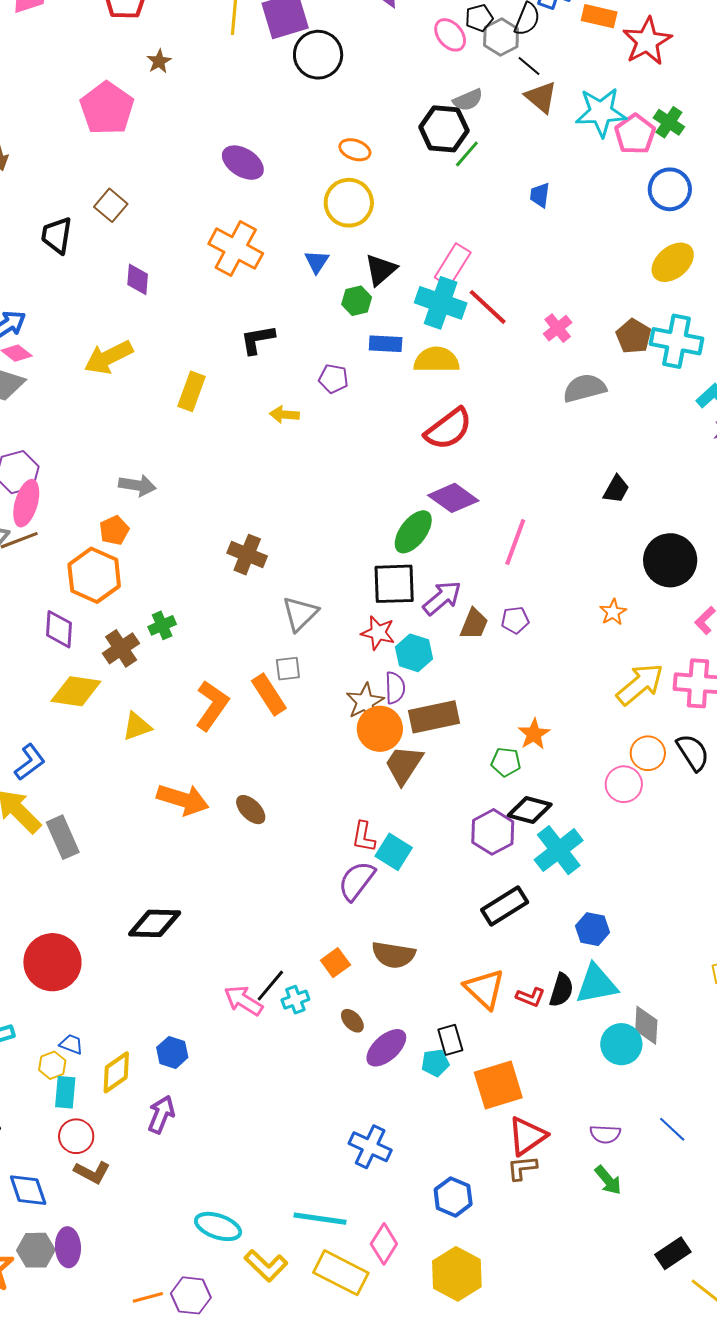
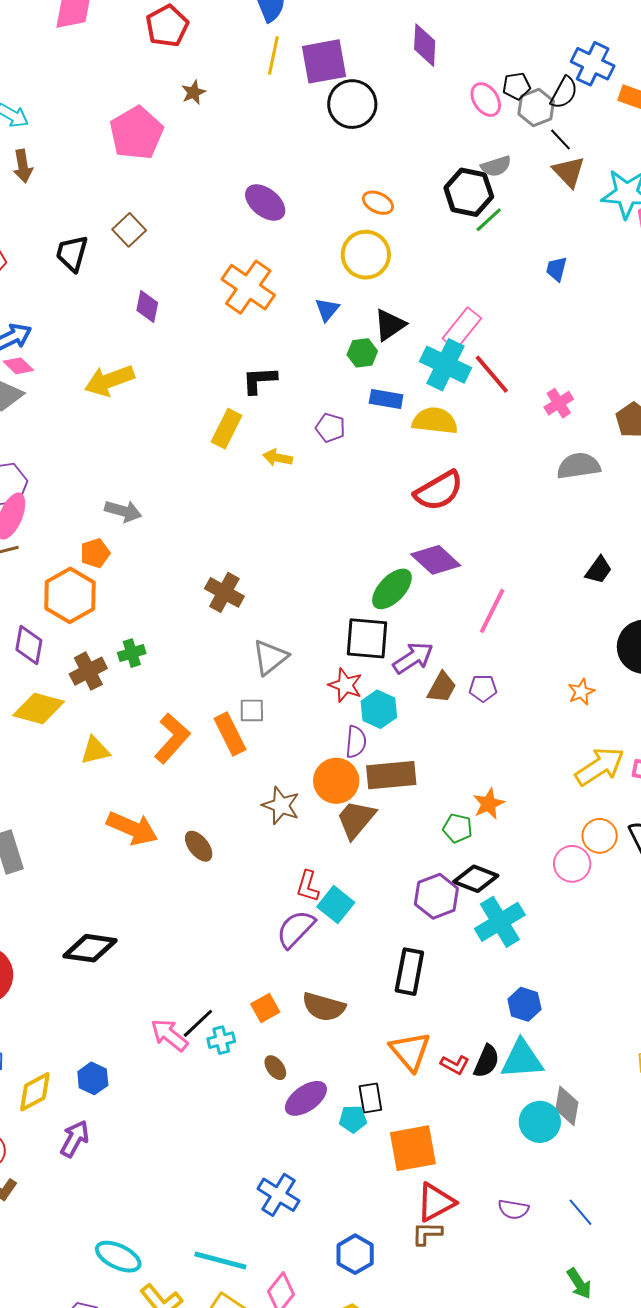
yellow rectangle: (191, 391) -> (227, 429), moved
brown star: (365, 702) -> (281, 805), moved, turned -30
black rectangle: (505, 906) -> (409, 972), moved, turned -54
green arrow: (608, 1180) -> (579, 1284), moved

